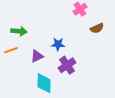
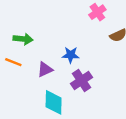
orange line: (11, 50) -> (13, 62), turned 40

